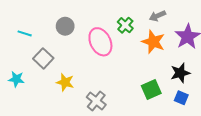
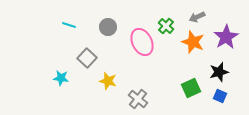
cyan line: (25, 33) -> (69, 25), moved

